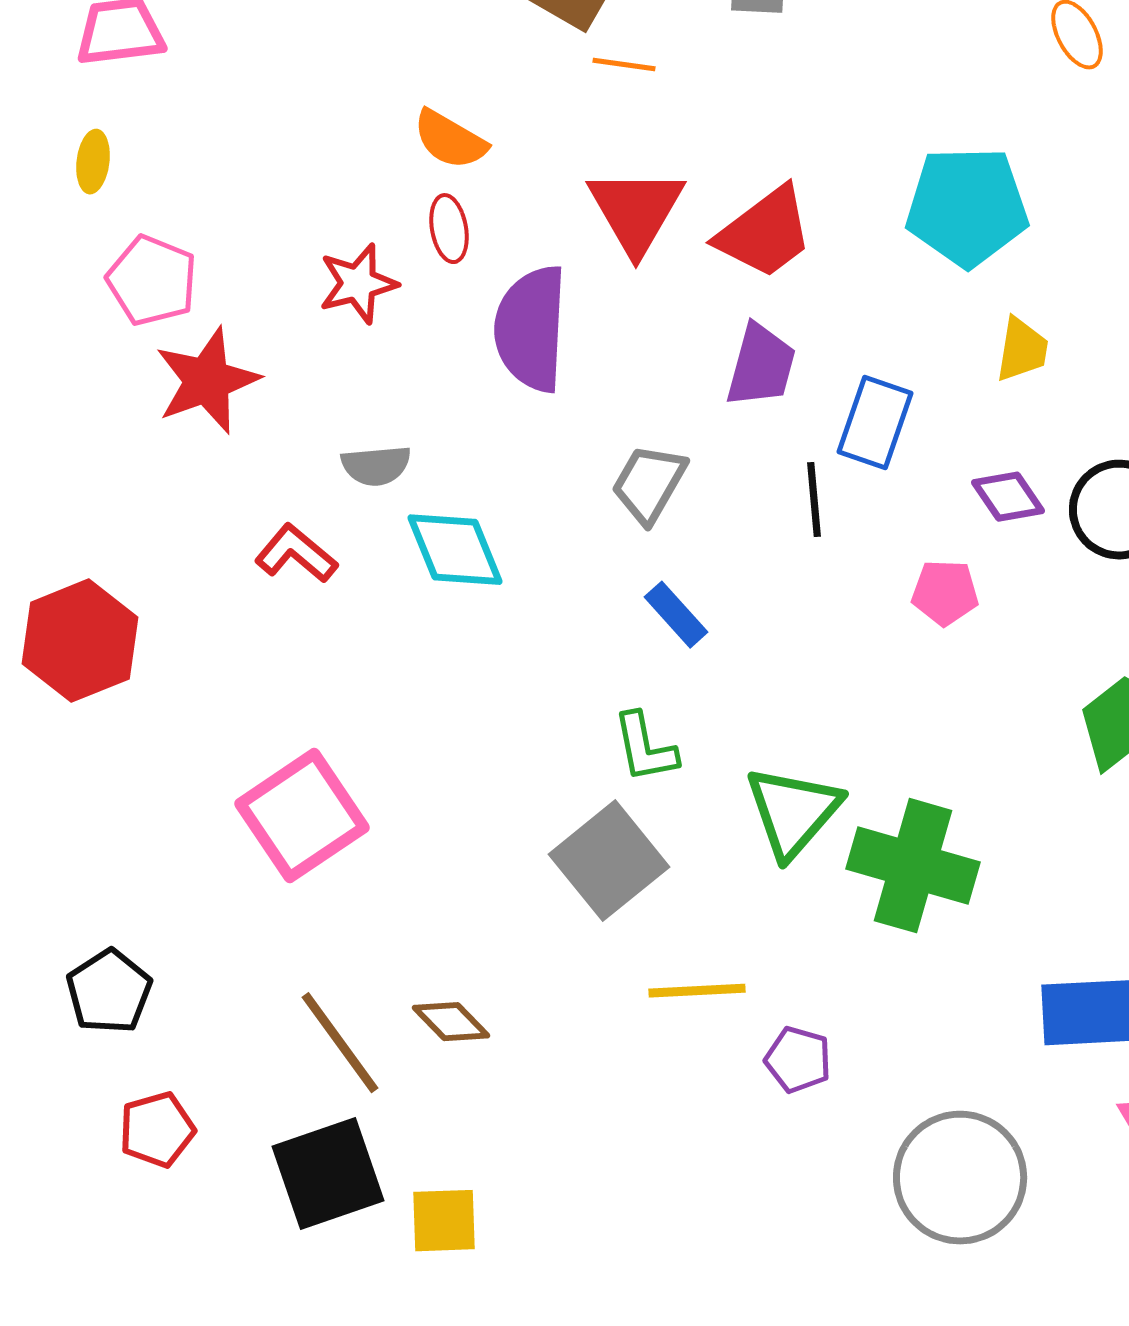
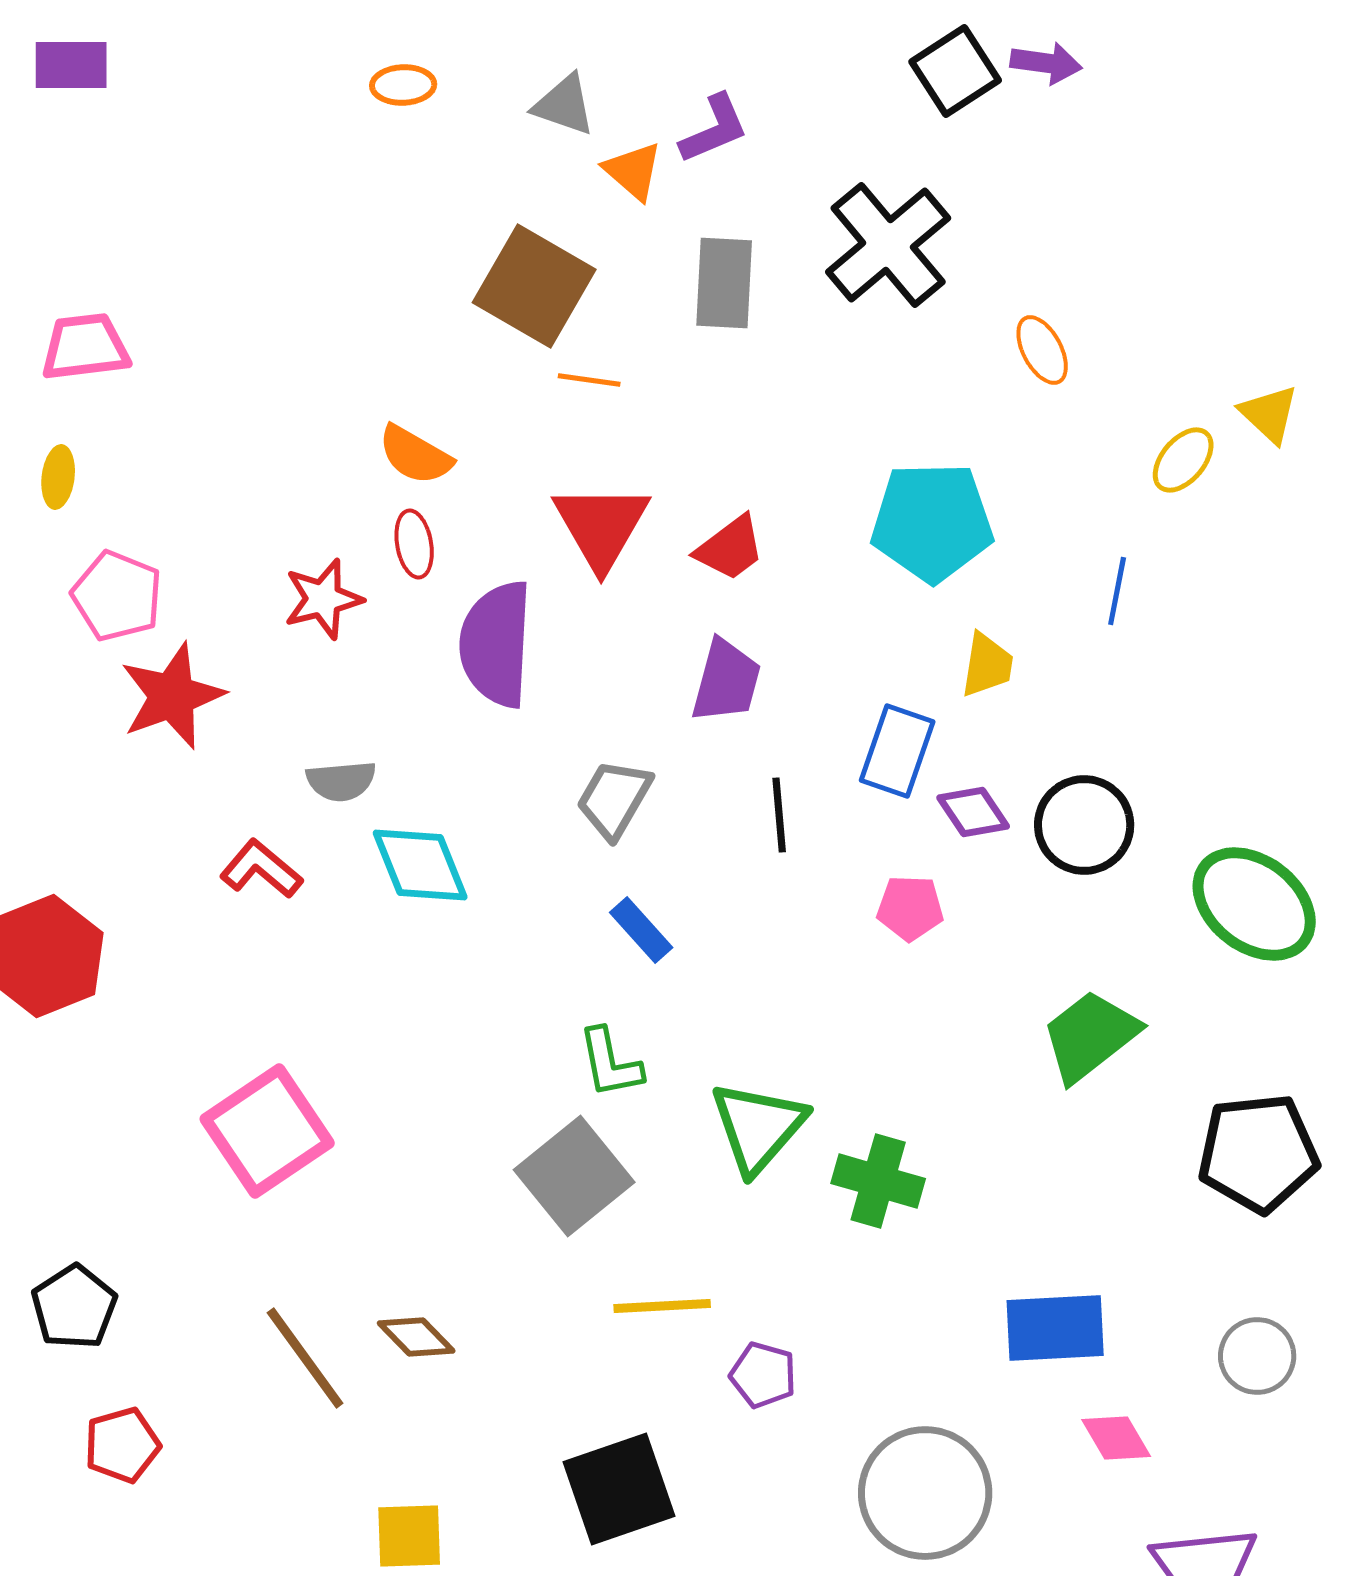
red trapezoid: (765, 233) -> (730, 548), size x0.7
blue rectangle: (875, 423) -> (897, 751), moved
green cross: (913, 866) -> (878, 1181), size x0.7
black square: (328, 1174) -> (619, 1489), moved

